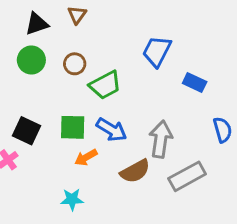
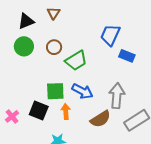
blue rectangle: (195, 83) -> (127, 56), moved
black square: (26, 131) -> (39, 110), moved
orange arrow: (86, 157) -> (66, 111), turned 119

